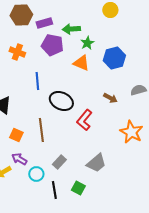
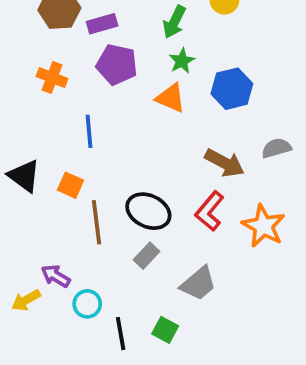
green arrow: (71, 29) -> (174, 22), moved, turned -60
brown arrow: (110, 98) -> (224, 163), size x1.5
black ellipse: (61, 101) -> (148, 211), moved
red L-shape: (84, 120) -> (210, 211), moved
orange square: (16, 135) -> (70, 185), moved
gray rectangle: (59, 162) -> (147, 256), moved

